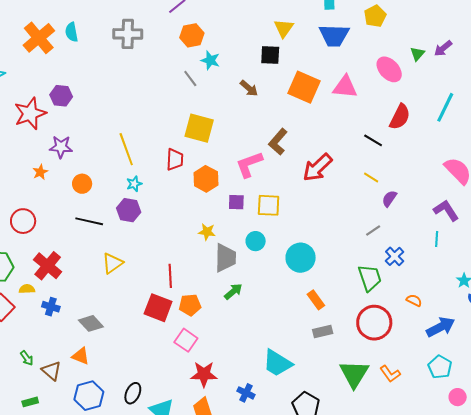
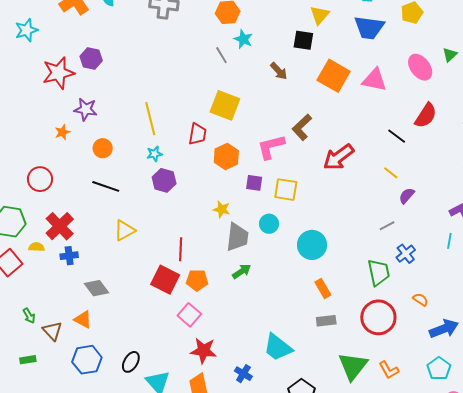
purple hexagon: (129, 210) -> (164, 180), moved
blue cross: (51, 307) -> (69, 256), moved, turned -30

